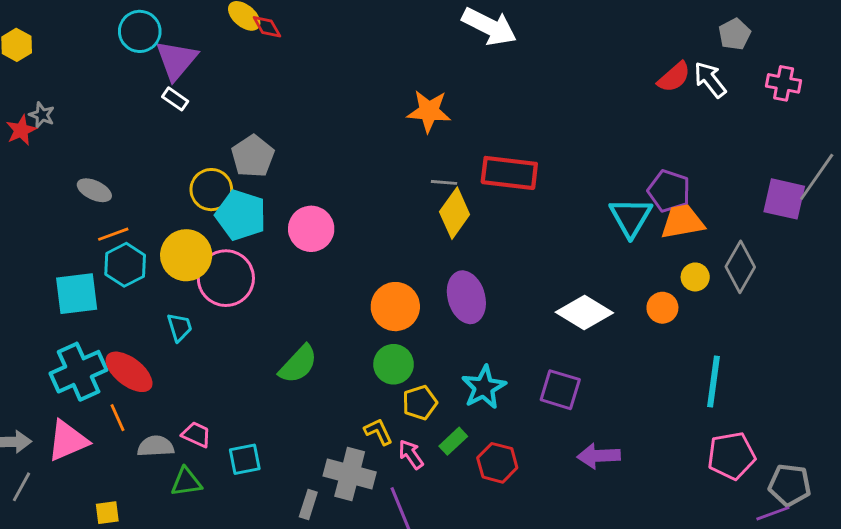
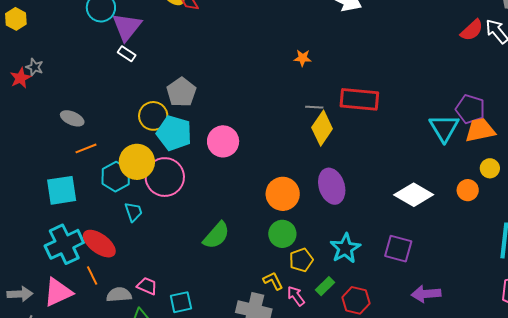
orange star: (429, 111) -> (303, 58), size x0.6
cyan hexagon: (125, 265) -> (116, 177), moved

